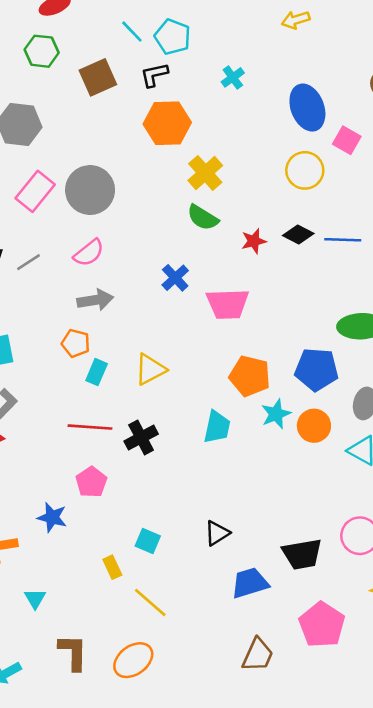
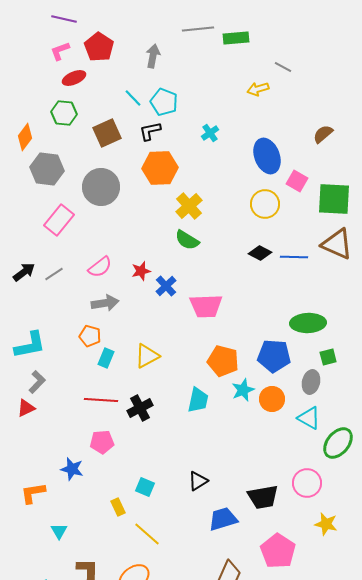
gray circle: (90, 190) -> (101, 187), moved
red star: (254, 241) -> (141, 271), moved
pink pentagon: (91, 482) -> (102, 442), turned 30

